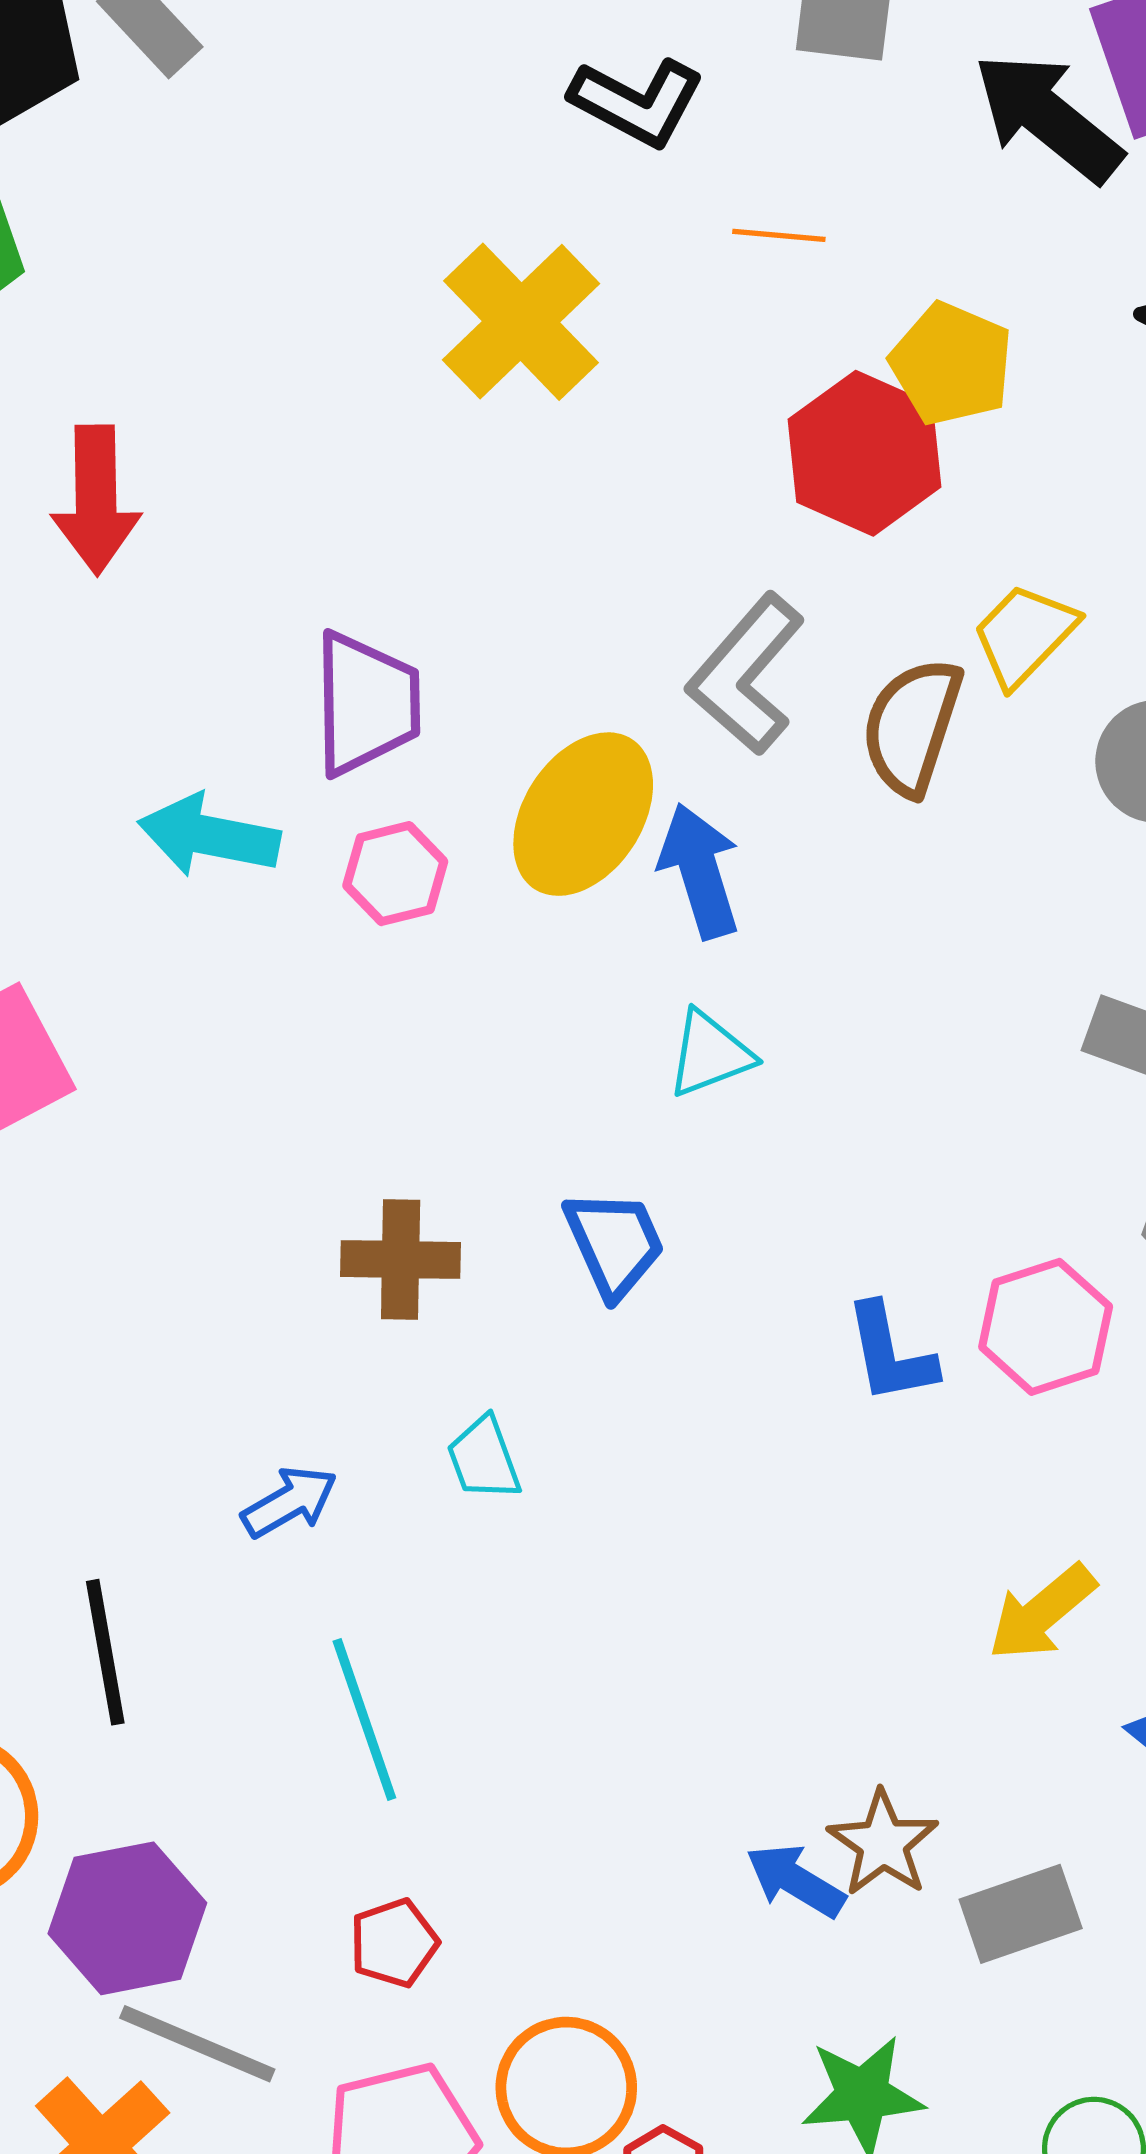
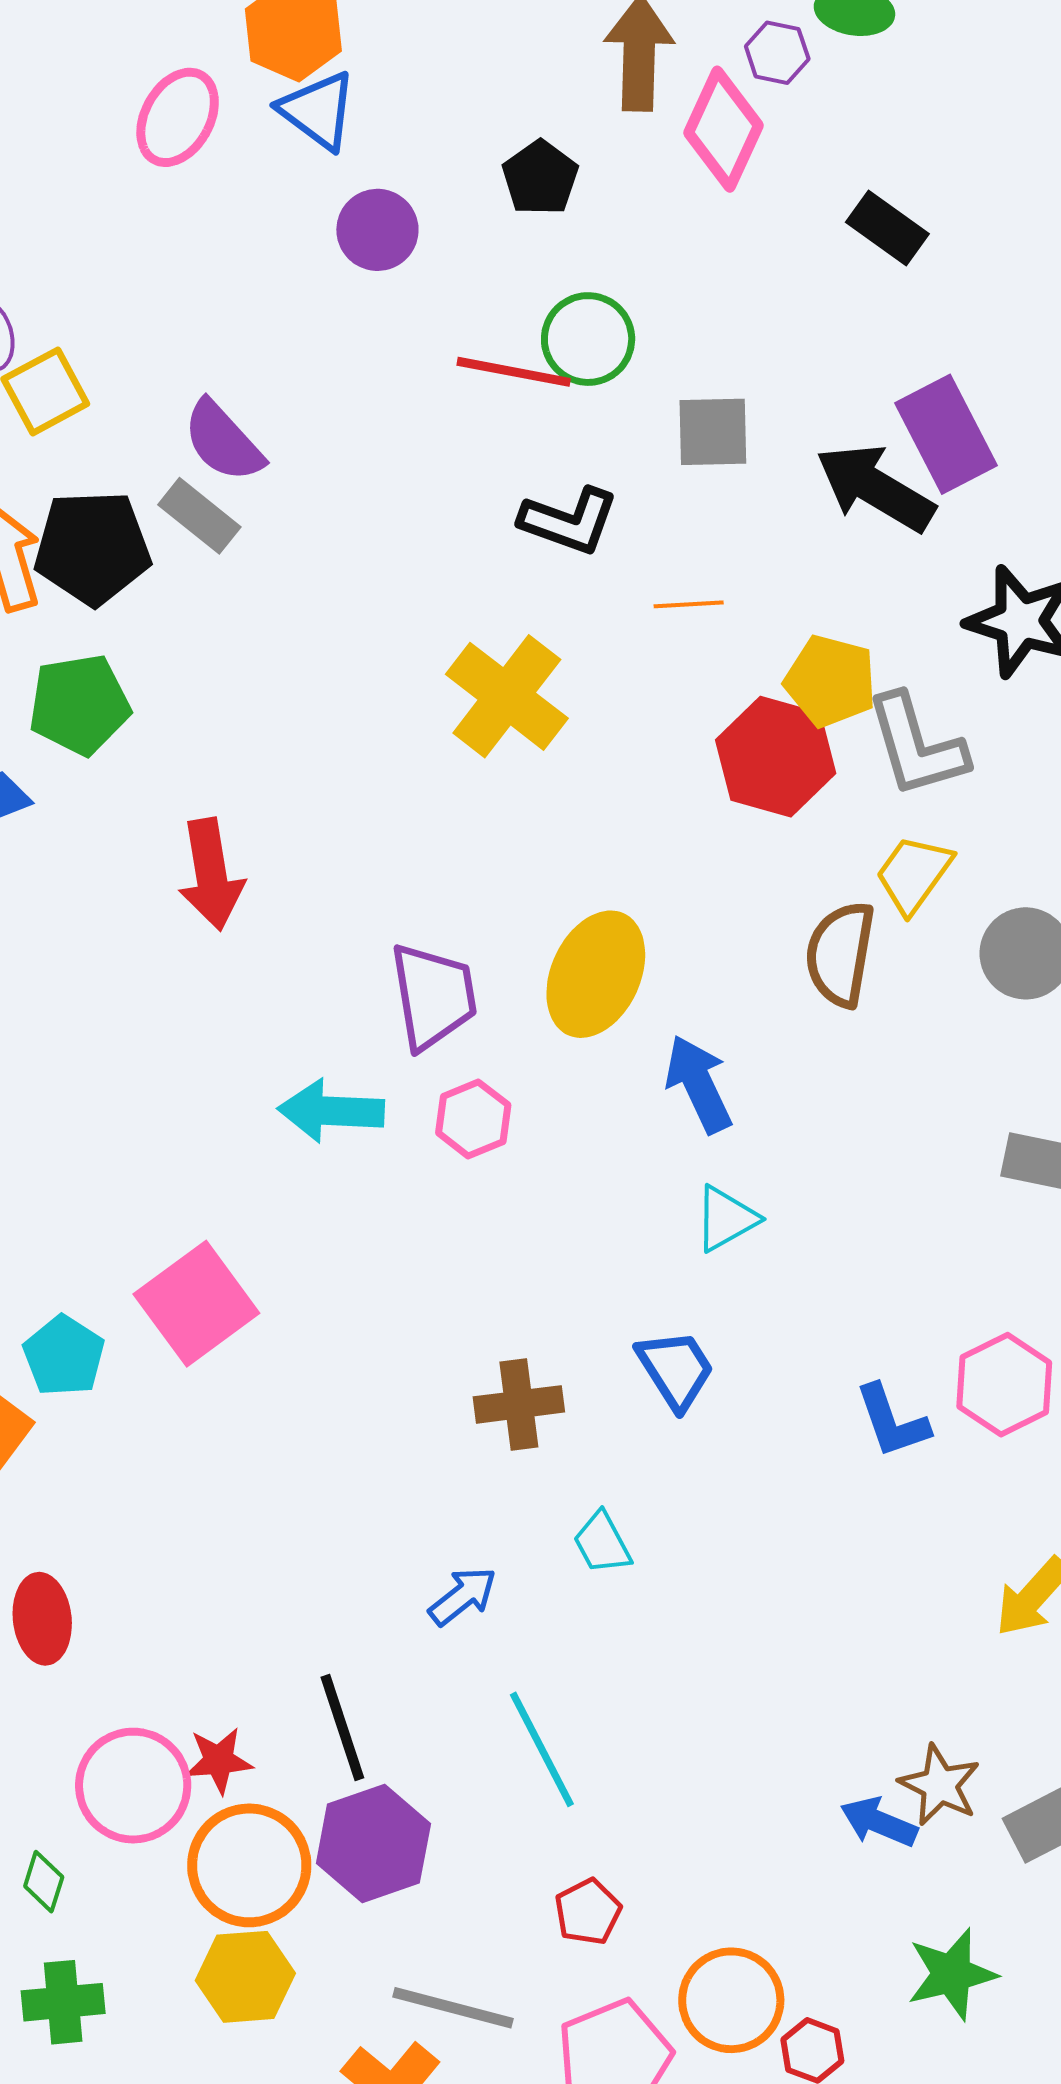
gray L-shape: (746, 674) -> (916, 746), moved, turned -49
yellow ellipse: (583, 814) -> (596, 974), moved
purple hexagon: (127, 1918) -> (373, 1843), moved

